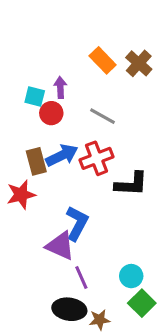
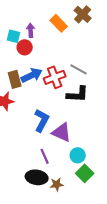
orange rectangle: (103, 60) -> (59, 23), moved
gray line: (103, 116) -> (79, 69), moved
purple triangle: (60, 246) -> (62, 132), moved

